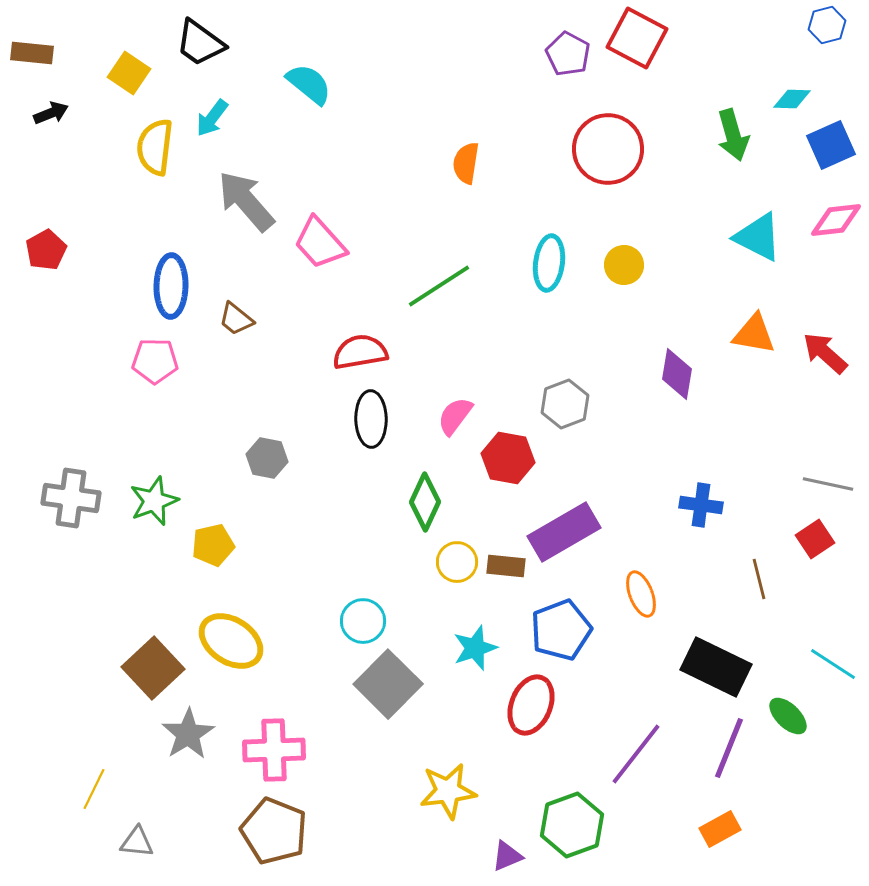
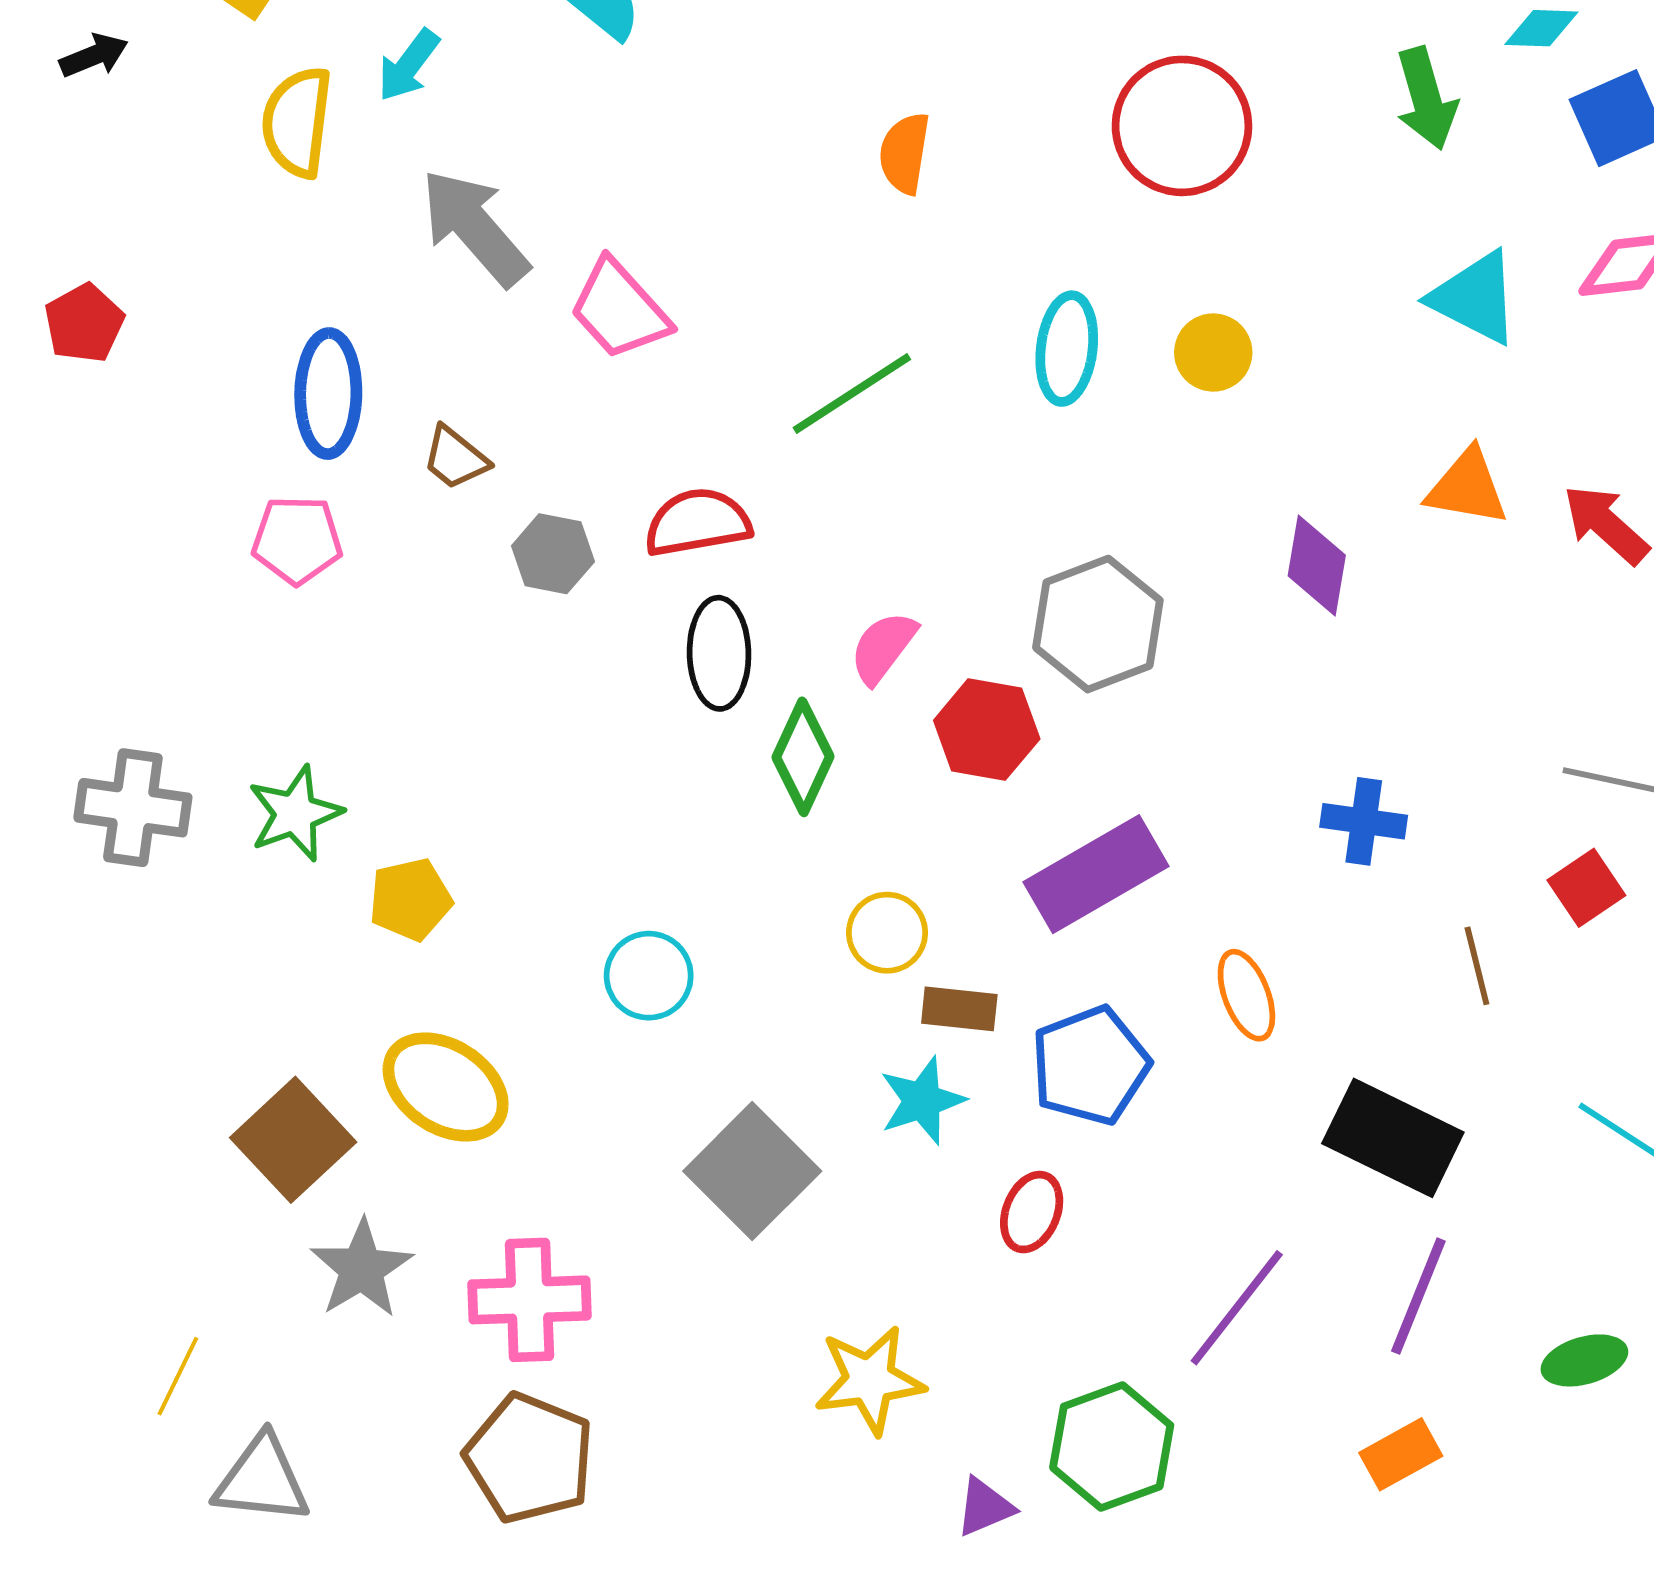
gray hexagon: (565, 404) -> (1098, 624), size x1.4
gray hexagon: (267, 458) -> (553, 554), moved
green diamond: (425, 502) -> (803, 757), moved
brown rectangle: (506, 566) -> (959, 1009), moved
cyan circle: (363, 621) -> (649, 976), moved
red ellipse: (531, 705) -> (1032, 1212), size x0.7
green ellipse: (788, 716) -> (1584, 1360), moved, turned -60
gray triangle: (137, 842) -> (262, 1480), size x1.5

